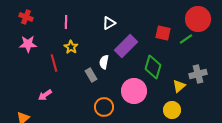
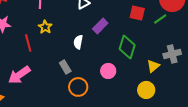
purple rectangle: (126, 46) -> (100, 26), size x0.7
gray rectangle: (91, 75) -> (65, 67), moved
pink circle: (134, 91) -> (108, 71), size x0.6
pink arrow: (45, 95) -> (19, 75), size x1.6

